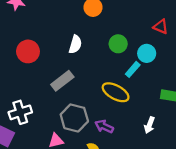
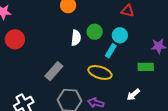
white semicircle: (75, 44) -> (76, 38), moved
red circle: (28, 51) -> (15, 39), moved
white arrow: (149, 125) -> (133, 95), turned 40

